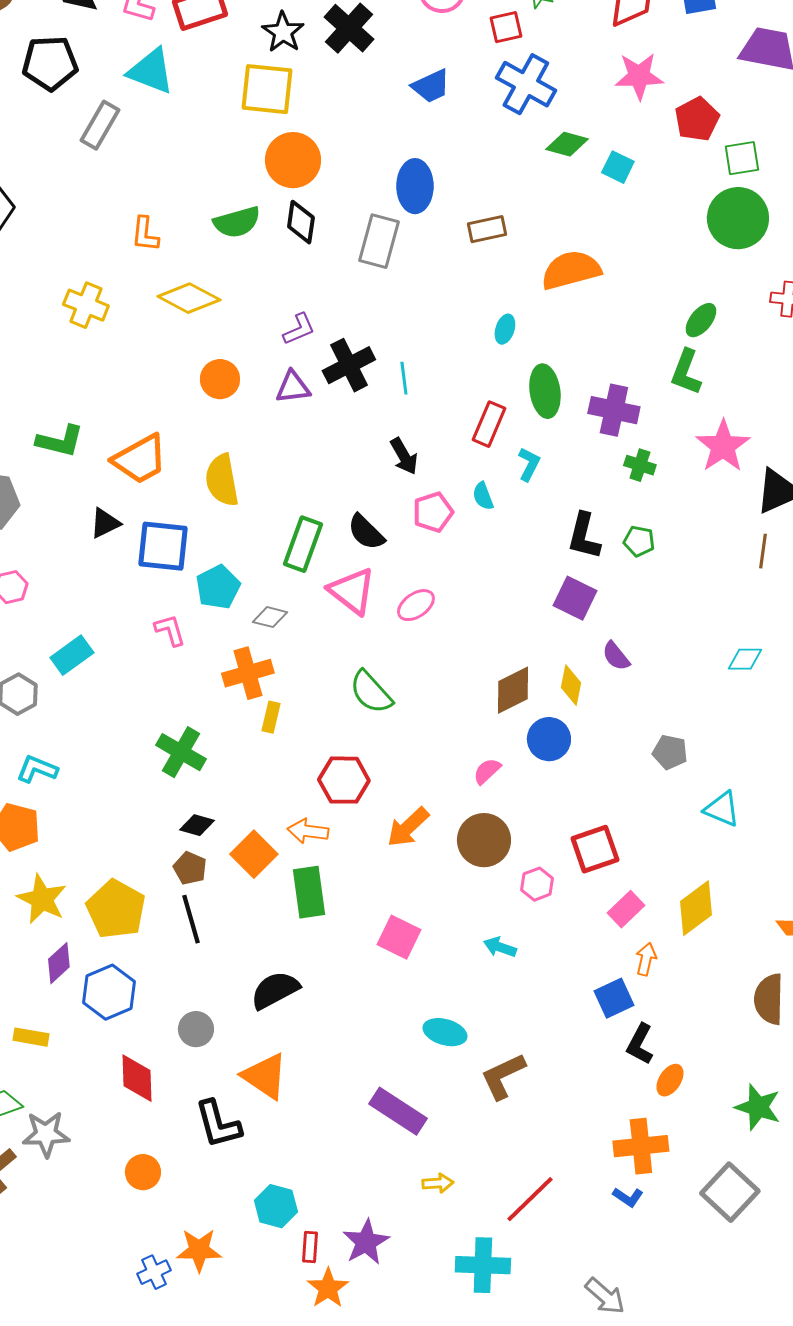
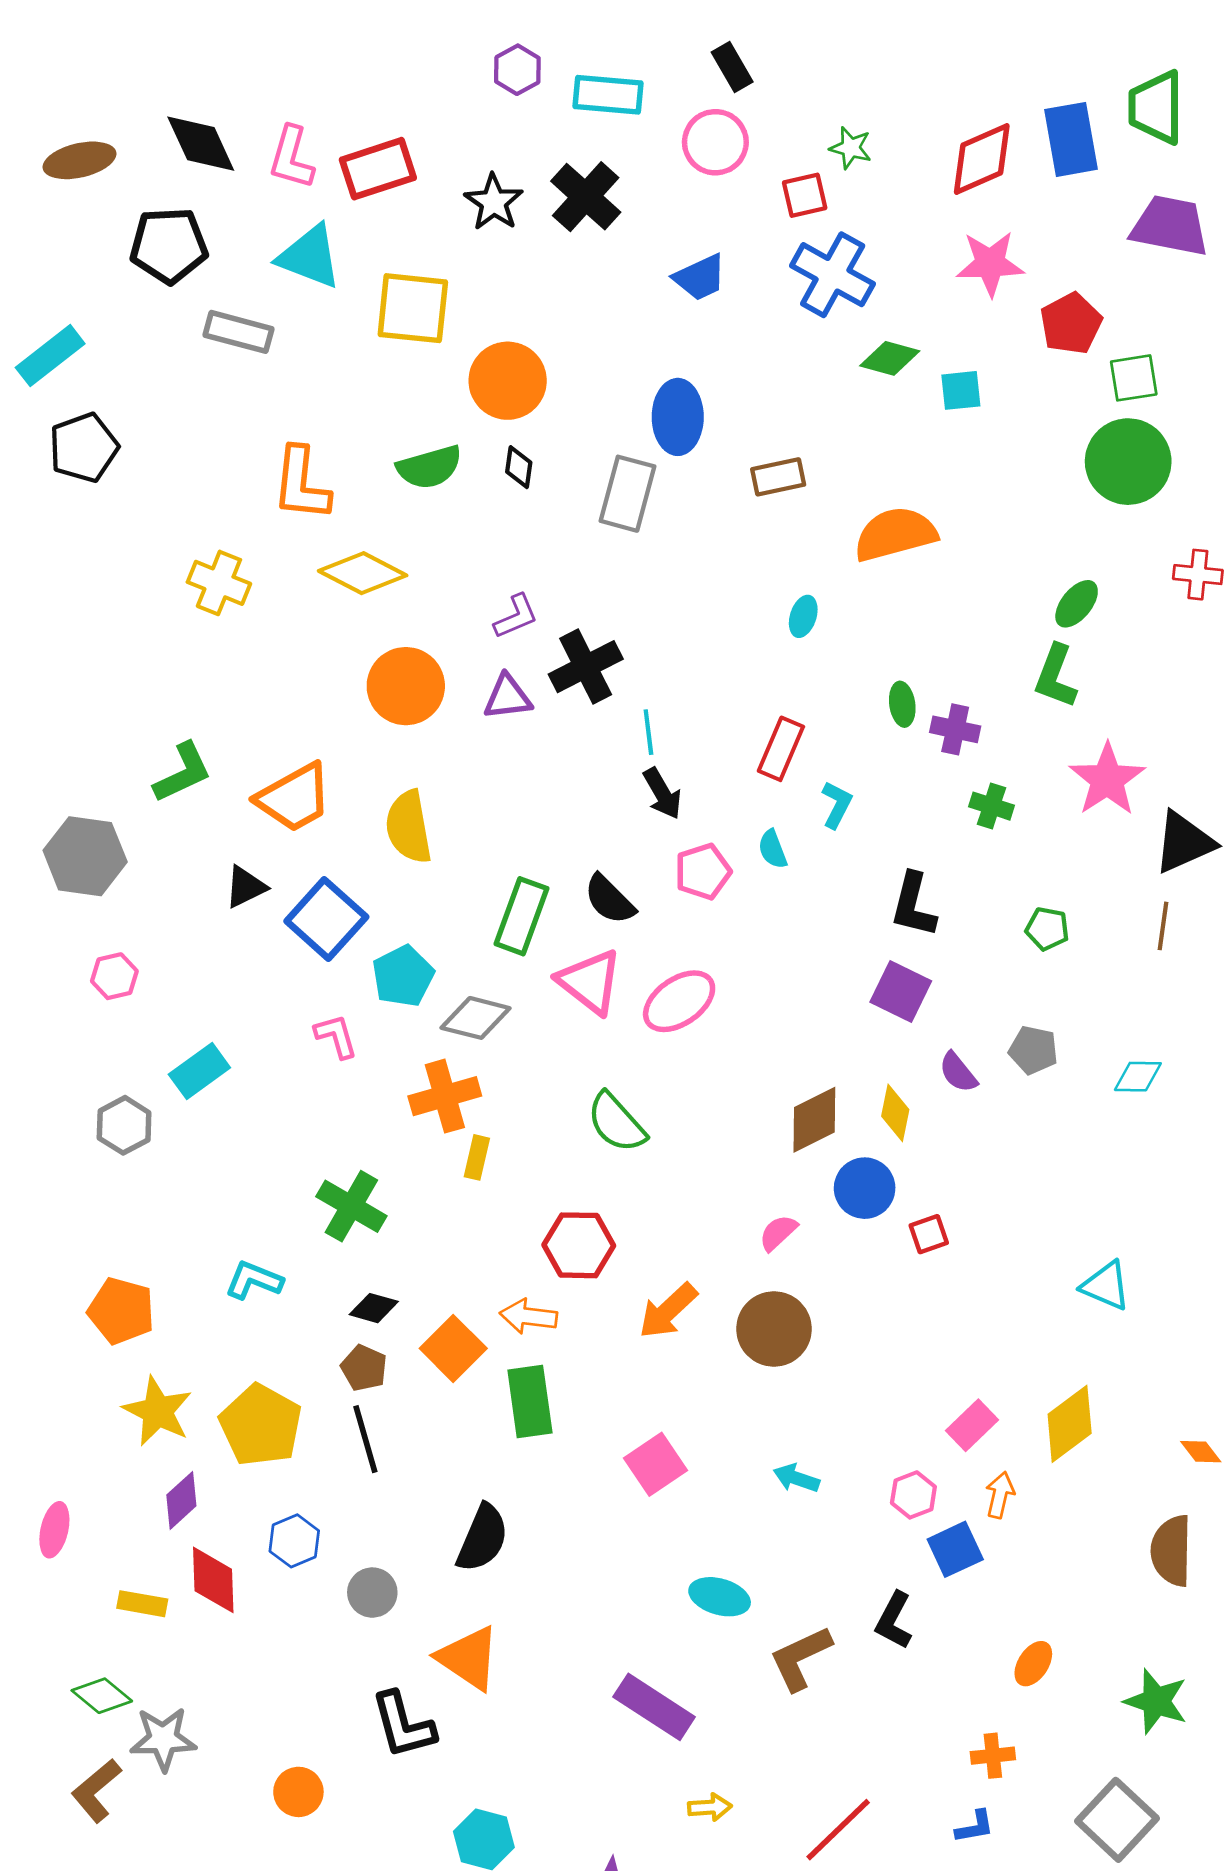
yellow square: (267, 89) -> (413, 308), moved
gray rectangle: (100, 125) -> (238, 332), turned 75
cyan square: (618, 167) -> (961, 390), turned -32
black diamond: (301, 222) -> (519, 467), size x0.7
orange L-shape: (145, 234) -> (301, 484), size x1.5
cyan line: (404, 378) -> (648, 732), moved
orange circle: (220, 379) -> (406, 686), size x1.4
green ellipse: (545, 391) -> (902, 704), moved, size x0.6
purple cross: (614, 410) -> (955, 729), size x0.7
green L-shape: (60, 441) -> (183, 773), turned -39
green pentagon: (639, 541) -> (1047, 929), moved
blue square: (163, 546) -> (326, 919), turned 36
pink ellipse: (416, 605) -> (679, 1001), size x1.4
gray diamond: (270, 617) -> (476, 1018), size x1.4
gray pentagon: (670, 752) -> (1033, 1050), moved
cyan L-shape: (37, 769) -> (254, 1280), moved
red square: (595, 849) -> (929, 1234), moved, size x0.6
pink hexagon: (537, 884) -> (913, 1495), moved
pink square: (399, 937) -> (655, 1464), turned 30
black semicircle: (275, 990) -> (482, 1538), turned 141
blue hexagon: (109, 992) -> (294, 1541), moved, size x0.7
black L-shape: (640, 1044) -> (894, 1620), moved
red diamond: (137, 1078) -> (213, 1580), moved
orange cross: (641, 1146) -> (993, 1756), size x0.6
blue L-shape: (628, 1197) -> (975, 1827), turned -44

